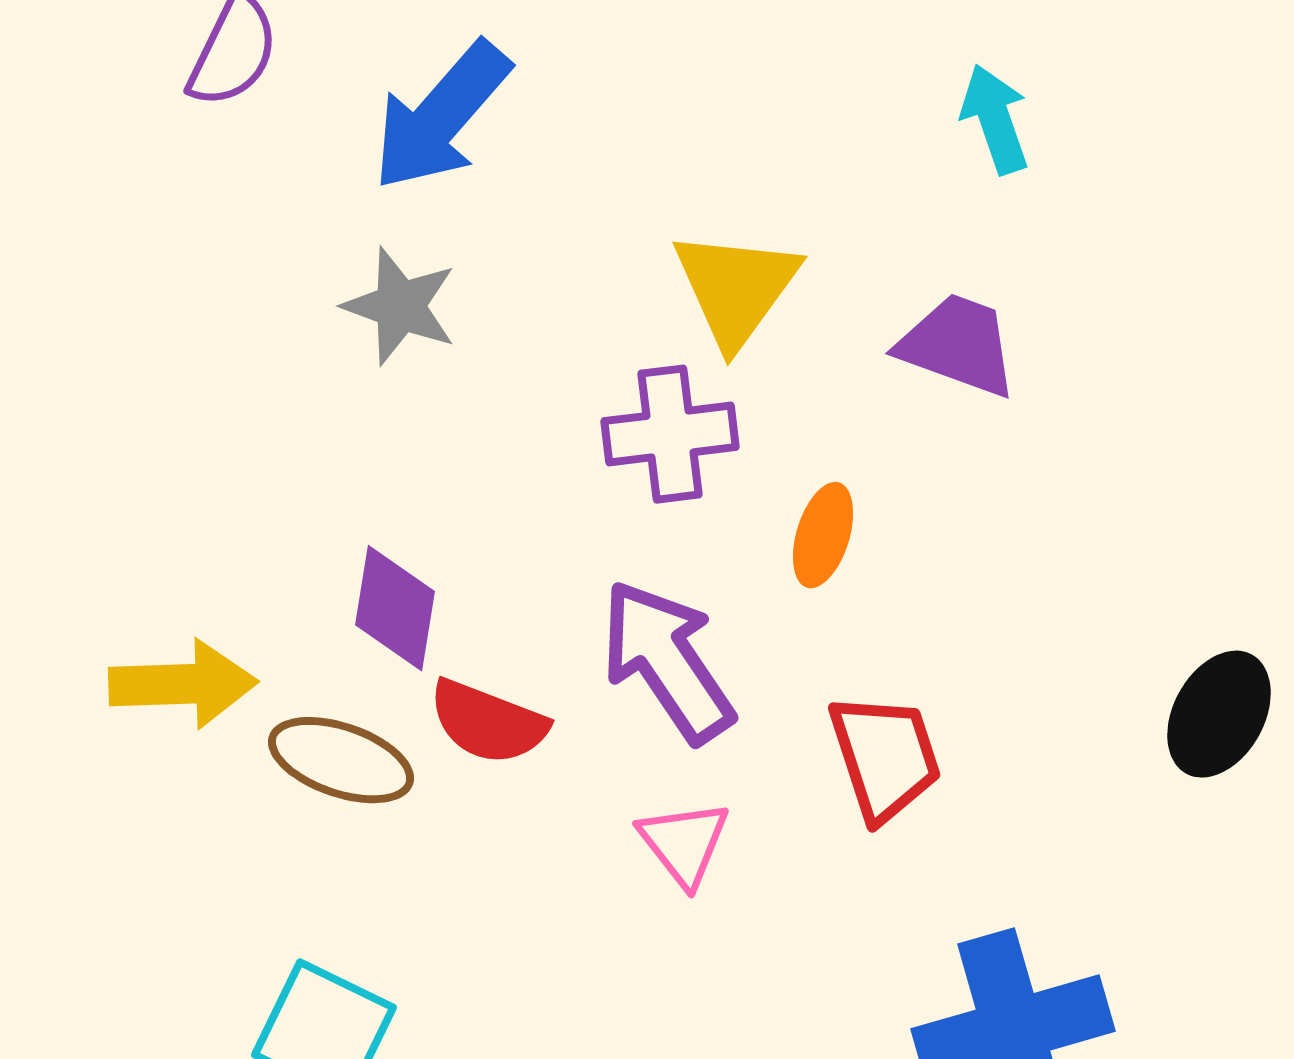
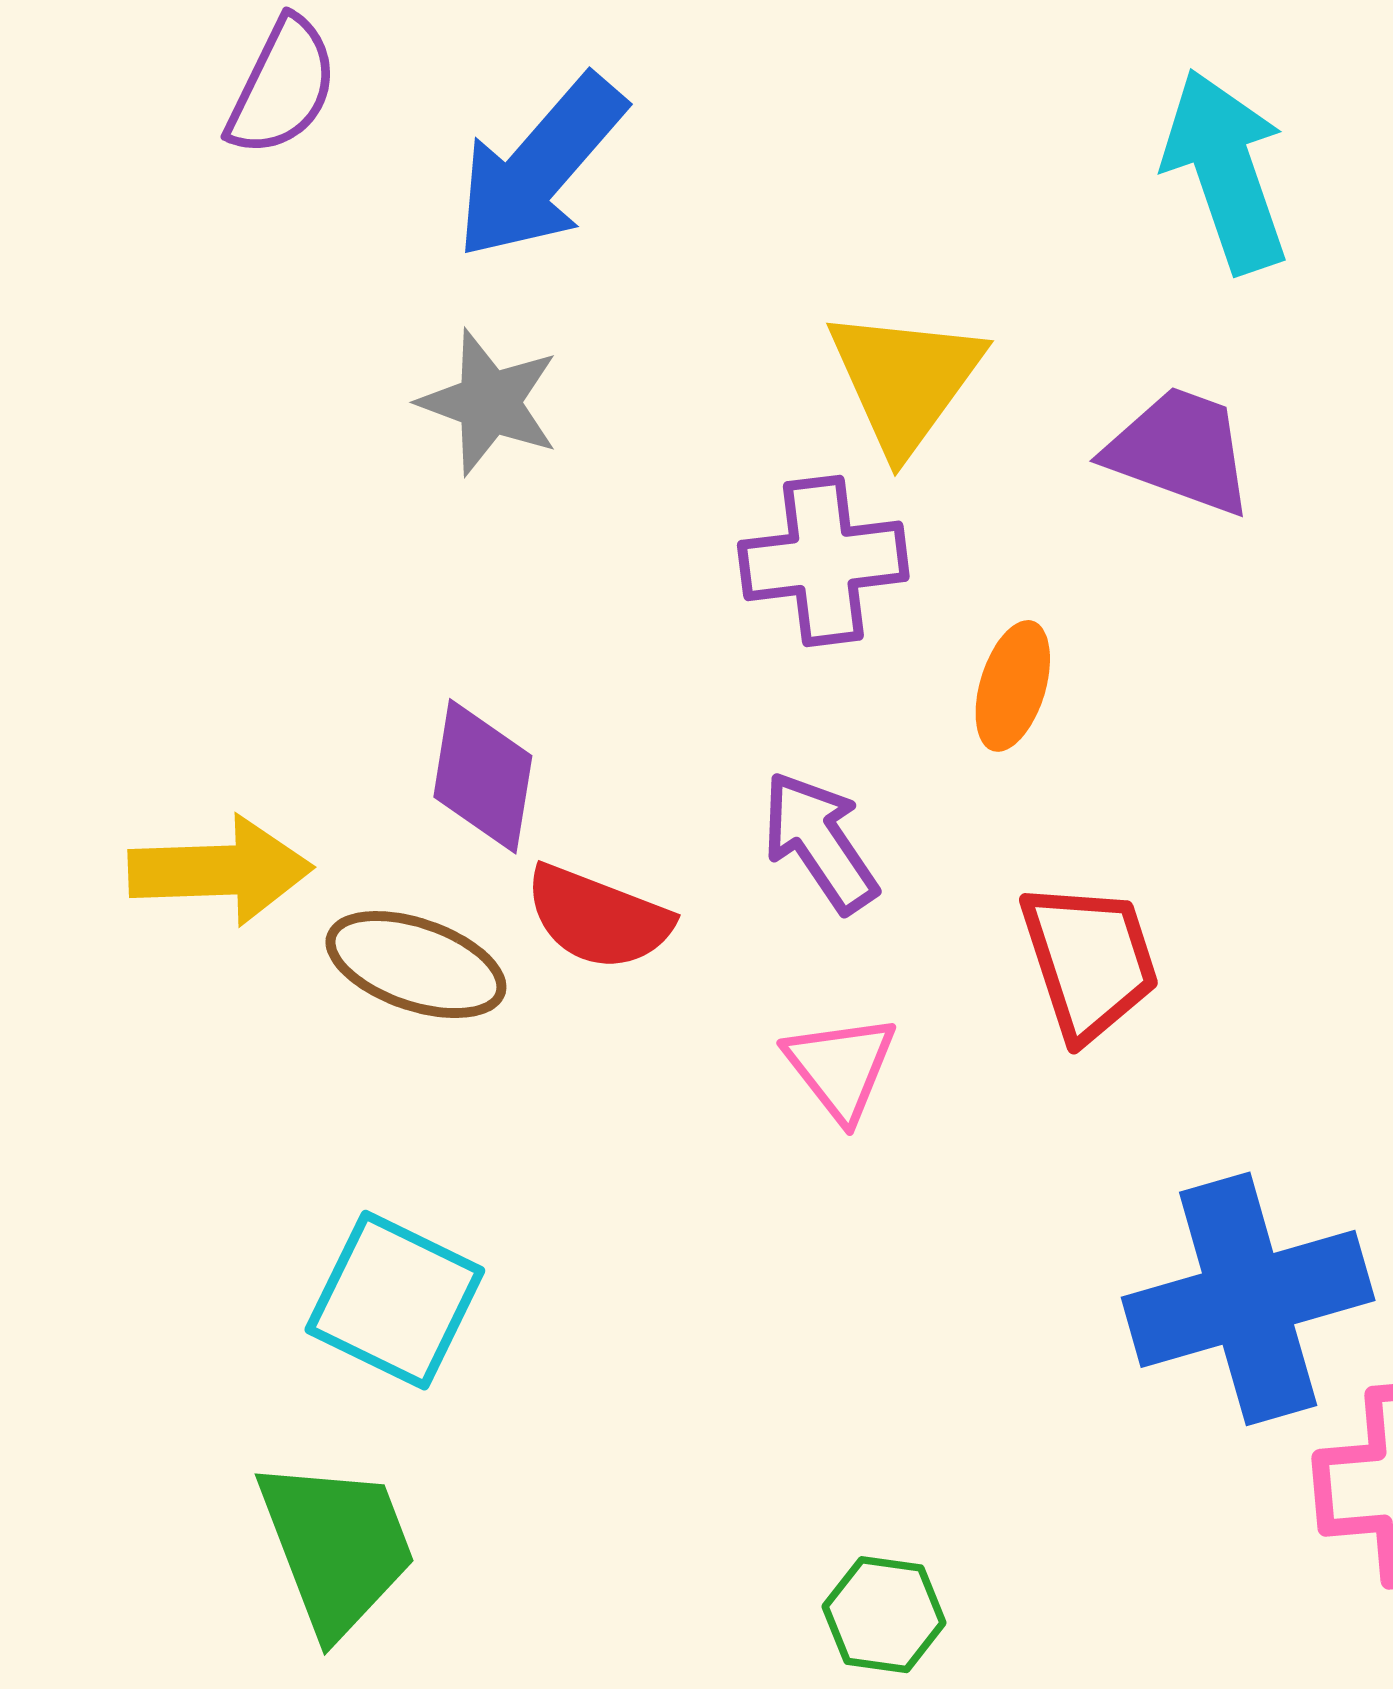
cyan arrow: (995, 119) -> (1226, 171), size x1.5
purple arrow: (667, 661) -> (820, 842), size x0.7

